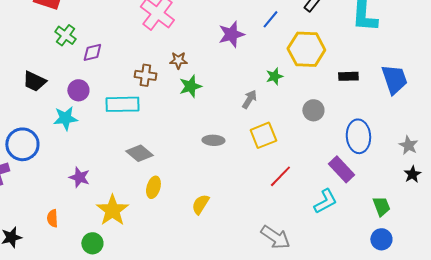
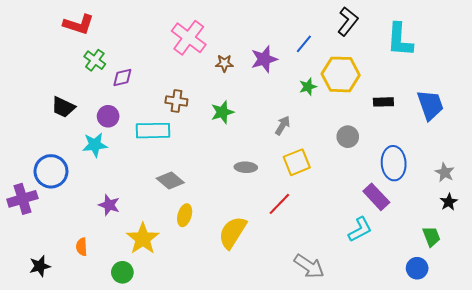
brown star: (178, 60) -> (224, 63), moved
green star: (274, 76) -> (308, 87), moved
red line: (280, 176) -> (279, 204), moved
yellow semicircle: (200, 204) -> (233, 233), size x1.6
green trapezoid: (381, 206) -> (431, 237), moved

